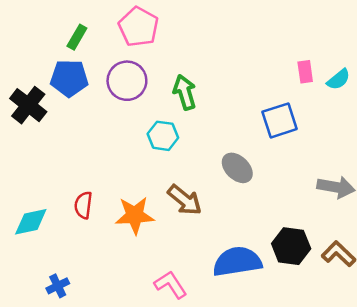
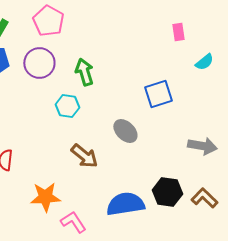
pink rectangle: (305, 72) -> (178, 32), moved
orange star: (135, 215) -> (45, 197), moved

